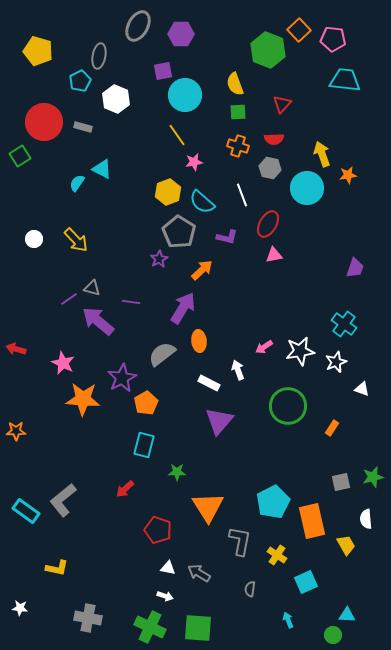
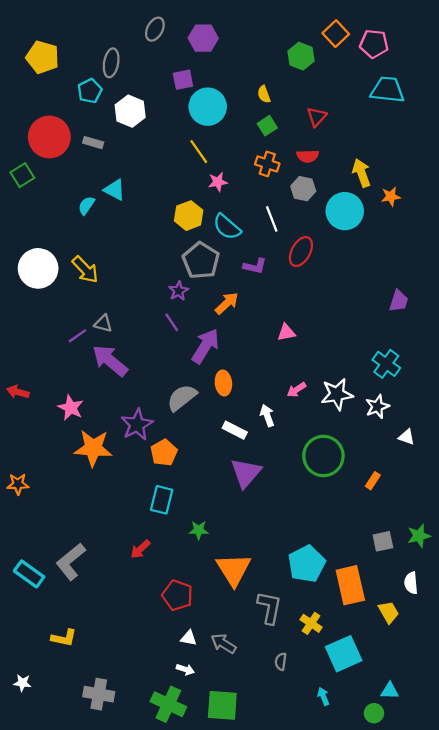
gray ellipse: (138, 26) -> (155, 29), size x0.7
green hexagon: (268, 50) -> (301, 56), size x0.7
yellow semicircle: (235, 84) -> (264, 94), size x0.7
green square: (238, 112) -> (267, 126), turned -30
white circle: (34, 239) -> (38, 268), size x2.0
pink triangle: (274, 255) -> (286, 332), moved
purple line: (131, 302) -> (172, 322), moved, turned 48
cyan square: (306, 582) -> (344, 654), size x1.4

